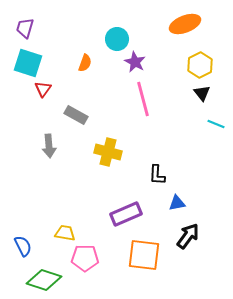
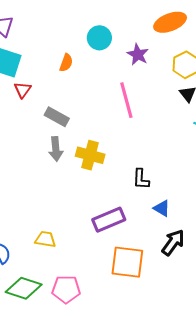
purple star: (135, 62) -> (138, 54), moved
gray arrow: (49, 146) -> (56, 149), moved
blue triangle: (177, 203) -> (162, 208), turned 42
pink pentagon: (85, 258) -> (66, 289), moved

